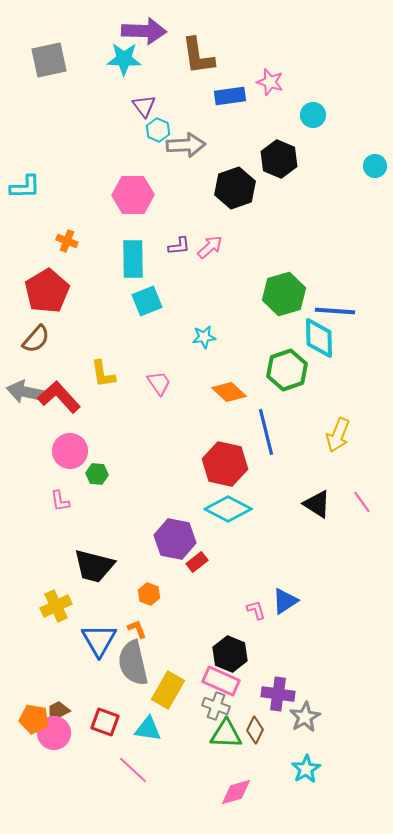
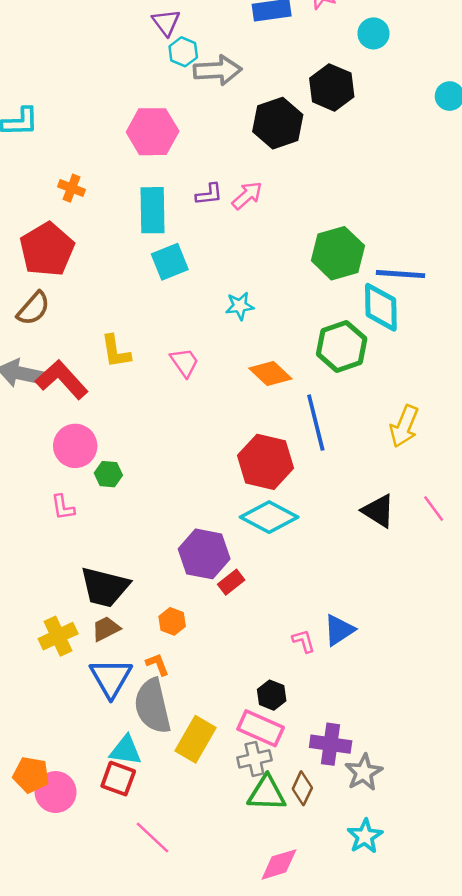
black hexagon: (230, 654) -> (272, 695), size x0.7
gray cross: (216, 706) -> (254, 759), turned -32
brown trapezoid: (58, 711) -> (106, 629), moved
cyan triangle: (148, 729) -> (126, 750), moved

